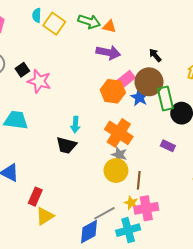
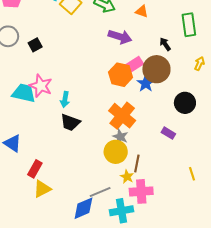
orange triangle: (109, 26) -> (142, 11), moved
pink star: (39, 81) -> (41, 86), moved
green rectangle: (165, 98) -> (189, 25), moved
cyan arrow: (75, 125) -> (65, 100), moved
yellow star: (131, 203) -> (127, 177), moved

